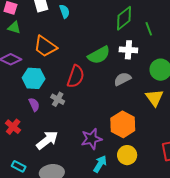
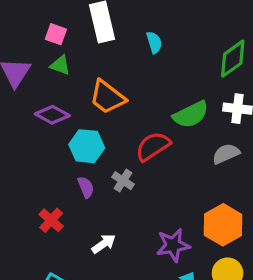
cyan semicircle: (64, 11) -> (154, 42), moved
red semicircle: (76, 76) -> (153, 146), turned -145
white arrow: (47, 140) -> (104, 244), size x0.7

